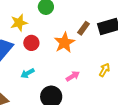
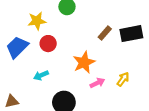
orange star: (64, 43) -> (84, 62), moved
pink arrow: (73, 76) -> (97, 83), moved

